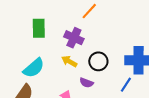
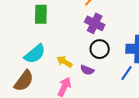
purple cross: (74, 38) -> (95, 23), moved
yellow arrow: (69, 61) -> (64, 62), moved

